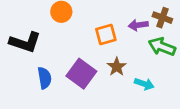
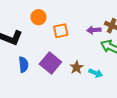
orange square: (106, 34) -> (61, 31), moved
brown star: (117, 67) -> (77, 67), moved

